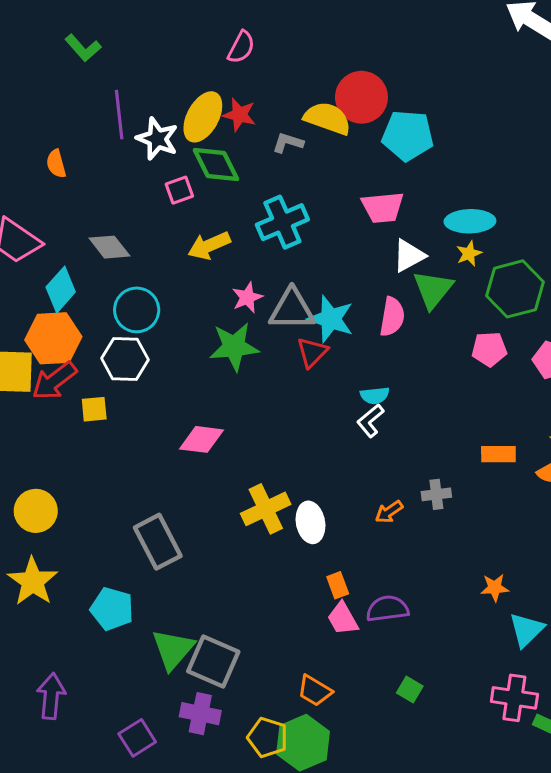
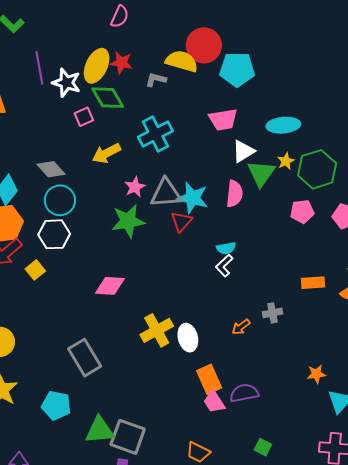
gray diamond: (109, 247) -> (51, 169), moved
yellow star: (469, 254) -> (286, 161), moved
yellow square: (94, 409) -> (35, 270), turned -30
orange rectangle: (338, 585) -> (209, 379), size x1.6
green triangle: (173, 649) -> (100, 430), turned 48

